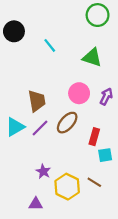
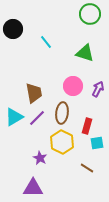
brown ellipse: (67, 123) -> (62, 113), turned -35
yellow hexagon: (67, 187) -> (62, 142), moved
purple triangle: (36, 204) -> (33, 188), size x1.5

